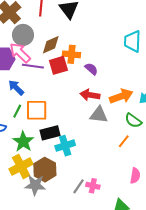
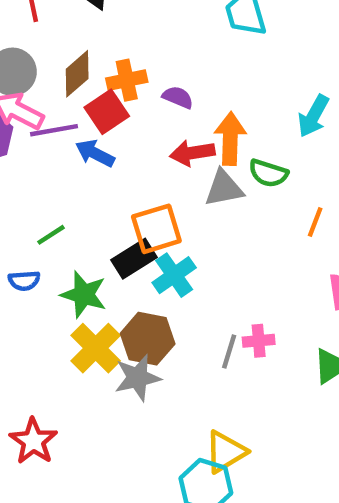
blue arrow: (16, 88) -> (95, 153), moved
orange arrow: (121, 96) -> (230, 139), moved, turned -50
orange square: (37, 110) -> (156, 229), moved
green line: (17, 111) -> (51, 235), turned 48
green semicircle: (133, 121) -> (268, 173), moved
orange line: (124, 141) -> (315, 222), moved

